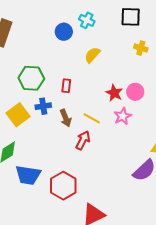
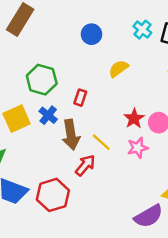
cyan cross: (87, 20) -> (142, 30), moved
blue cross: (43, 106) -> (48, 115), turned 35
brown arrow: (66, 118) -> (71, 135), size x1.4
red hexagon: (63, 186) -> (53, 195), moved

